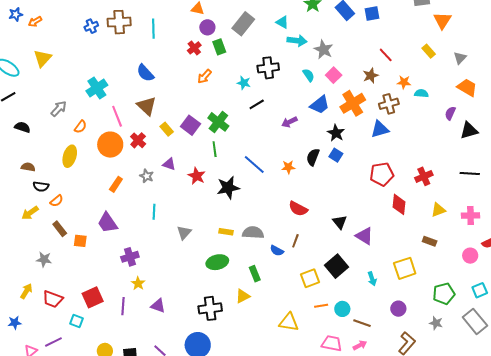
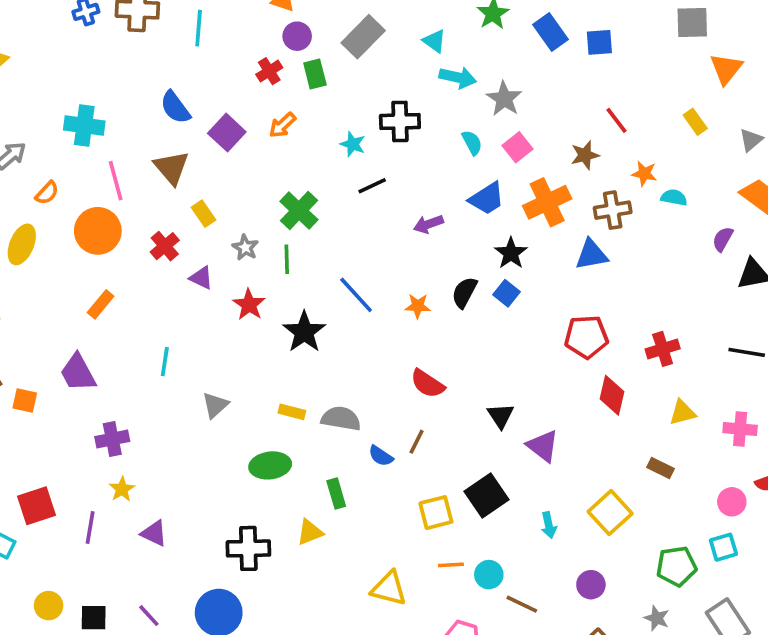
cyan cross: (97, 88) -> (84, 125), turned 35
purple square: (190, 125) -> (227, 133), moved
red cross: (138, 140) -> (165, 246), moved
gray star: (147, 176) -> (245, 247), moved
black star: (228, 188) -> (304, 332), turned -30
yellow square: (405, 268) -> (610, 513), turned -30
cyan square: (480, 290) -> (723, 547), moved

